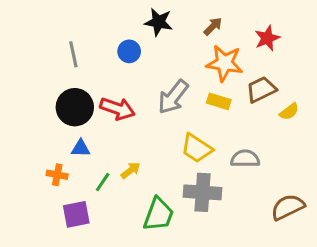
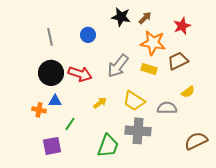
black star: (158, 22) -> (121, 17), moved
yellow semicircle: (289, 112) -> (188, 92), moved
yellow arrow: (131, 170) -> (100, 103), moved
orange cross: (57, 175) -> (39, 110), moved

